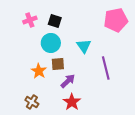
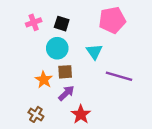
pink pentagon: (116, 20) -> (112, 20), moved
purple line: (106, 68) -> (119, 76), turned -60
purple arrow: (68, 81) -> (66, 93), moved

